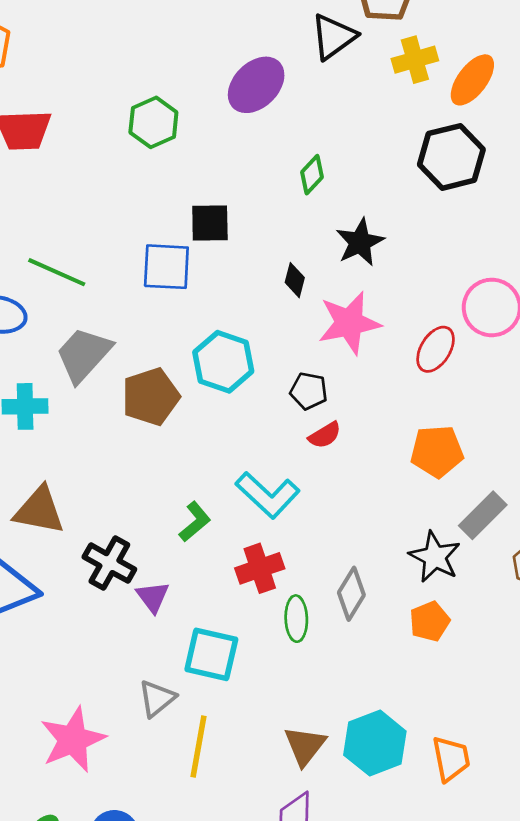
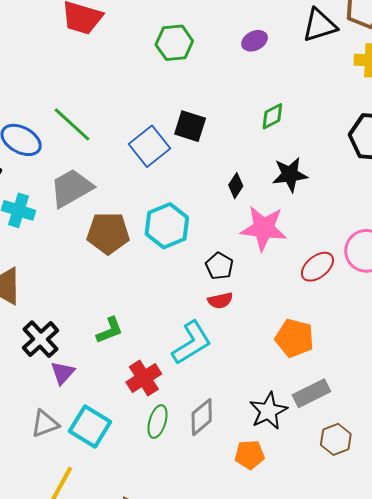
purple ellipse: (256, 85) -> (255, 41), size x0.6
blue square: (166, 267) -> (150, 146), turned 30
cyan L-shape: (268, 495) -> (192, 343), moved, turned -93
red cross: (260, 568) -> (144, 378), turned -32
gray triangle: (157, 699) -> (45, 424), moved

